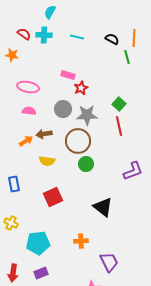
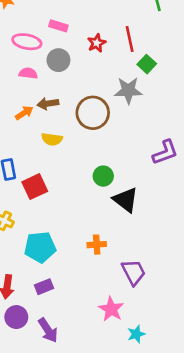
pink rectangle: (68, 75) -> (58, 26), moved
gray circle: (63, 109) -> (58, 60), moved
gray star: (87, 115) -> (128, 90), moved
red line: (119, 126) -> (130, 39), moved
green circle: (86, 164) -> (103, 176), moved
red square: (53, 197) -> (35, 187), moved

